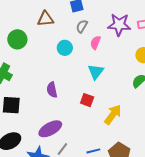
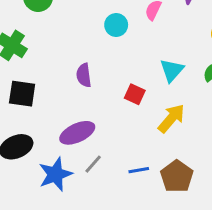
cyan circle: (65, 48) -> (116, 25), moved
cyan triangle: (96, 72) -> (172, 70), moved

